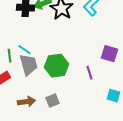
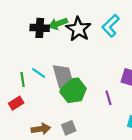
gray trapezoid: (28, 65) -> (62, 75), moved

